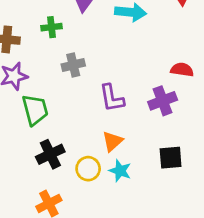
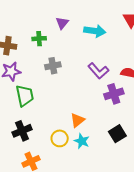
purple L-shape: (112, 98) -> (98, 71), moved, turned -35
black cross: (50, 154) -> (22, 131), moved
black square: (171, 158) -> (117, 134), turned -30

